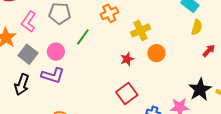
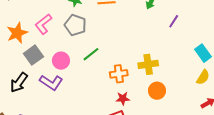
orange cross: (109, 13) -> (119, 74), moved
red star: (127, 59) -> (123, 98), moved

